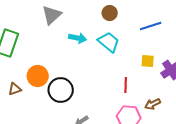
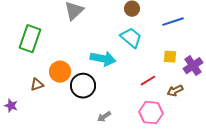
cyan arrow: (78, 38) -> (103, 59), moved, size x1.4
red line: (126, 85) -> (148, 81), turned 56
brown arrow: (153, 104) -> (175, 91), moved

